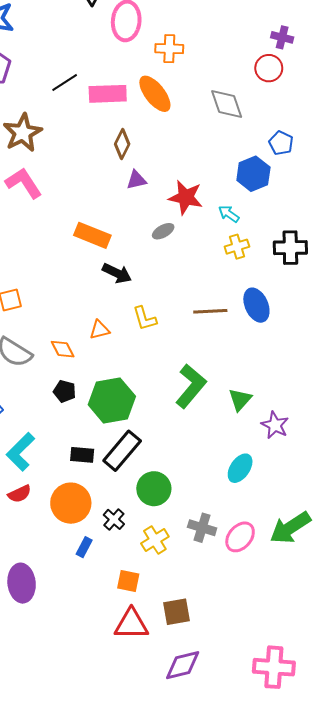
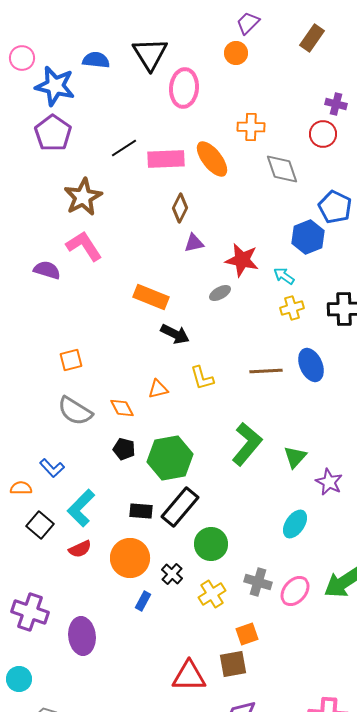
orange cross: (169, 49) -> (251, 127), moved
blue pentagon: (281, 143) -> (335, 207), size x1.4
orange square: (128, 581) -> (247, 634), moved, turned -30

